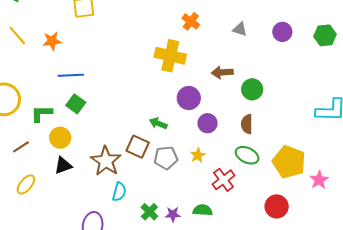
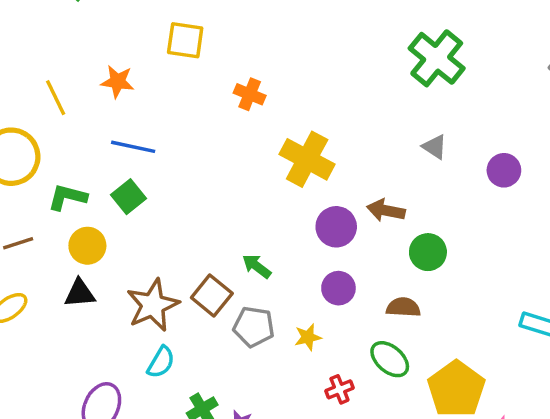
orange cross: (191, 21) -> (250, 94), moved, turned -30
yellow line: (17, 36) -> (56, 98), moved
purple circle: (189, 98) -> (336, 227), moved
brown semicircle: (247, 124) -> (403, 307), turned 78
red cross: (224, 180) -> (339, 389), size x0.7

